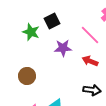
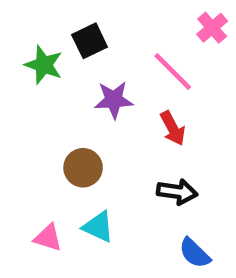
red arrow: (90, 61) -> (173, 128), turned -140
brown circle: (27, 76) -> (83, 168), moved

